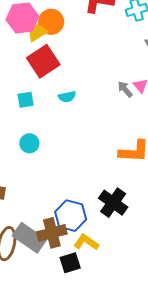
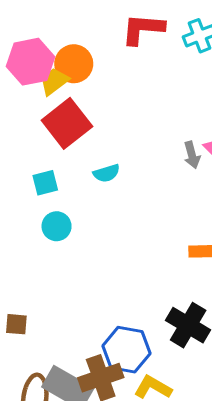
gray arrow: (125, 89) -> (192, 155), turned -150
cyan circle: (29, 143) -> (57, 226), moved

